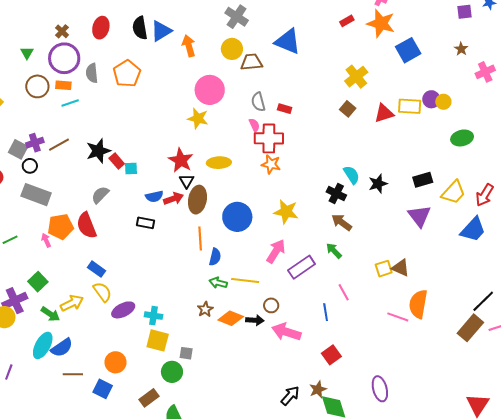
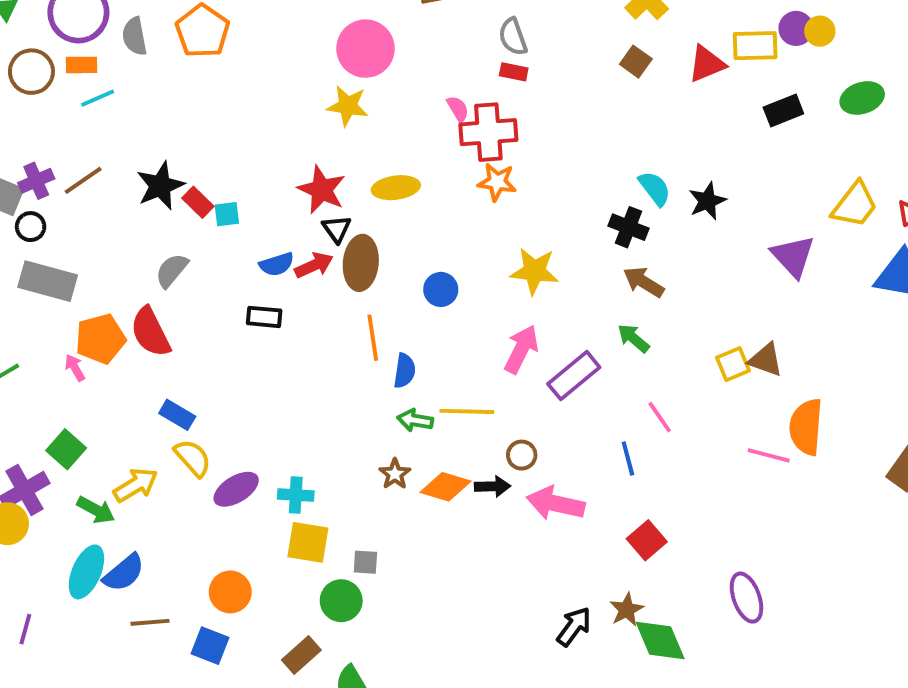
gray semicircle: (258, 102) -> (513, 37), moved
black rectangle: (423, 180) -> (783, 110), moved
blue circle: (237, 217) -> (441, 289), size x0.6

